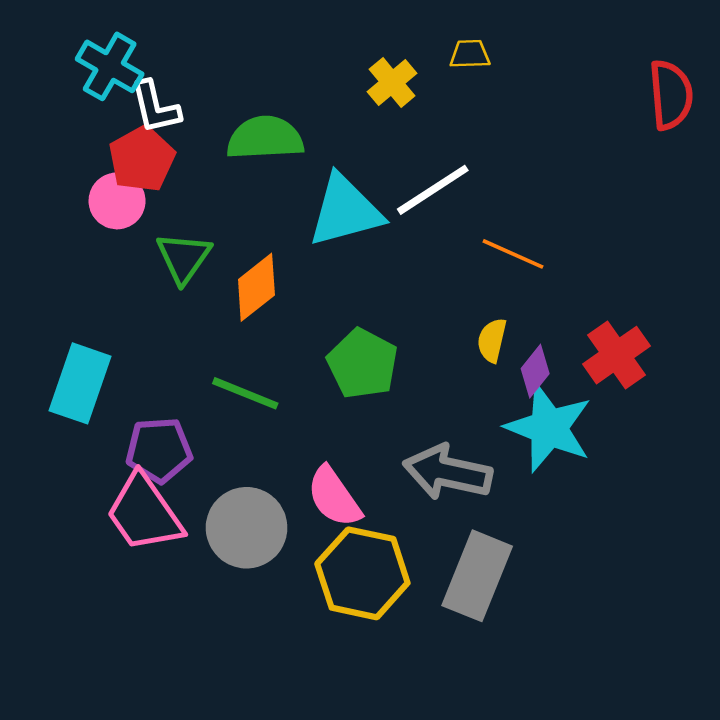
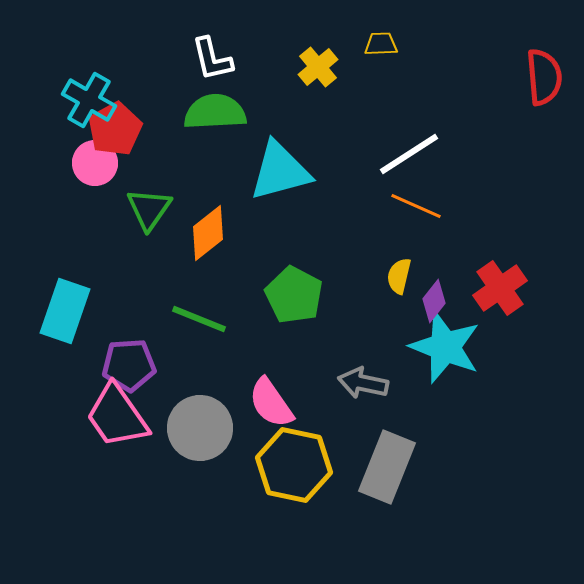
cyan cross: (110, 66) -> (89, 100), moved
white L-shape: (155, 107) -> (212, 59), moved
white line: (433, 190) -> (409, 154), moved
gray arrow: (448, 472) -> (363, 383), size x0.7

